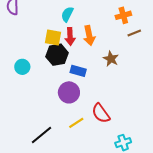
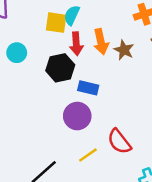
yellow square: (53, 37) -> (56, 23), moved
brown star: (111, 59) -> (124, 50), moved
cyan circle: (22, 67) -> (17, 53), moved

